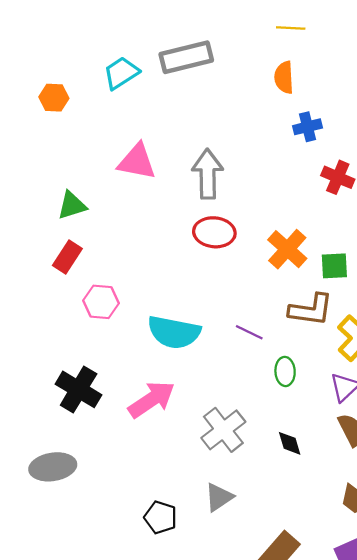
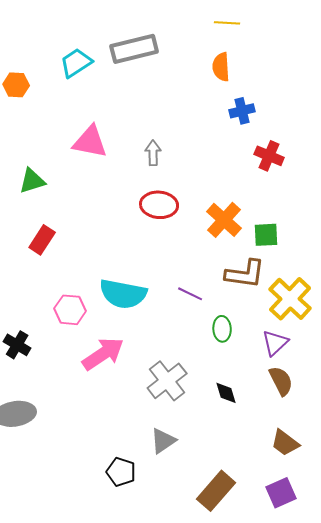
gray arrow: (208, 174) -> (153, 153), size x0.6
red rectangle: (67, 257) -> (42, 240), moved
pink hexagon: (101, 302) -> (70, 310), moved
black cross: (79, 389) -> (17, 345), moved, size x0.7
black pentagon: (160, 517) -> (121, 472), moved

